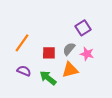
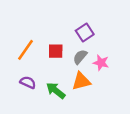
purple square: (83, 28) -> (85, 32), moved
red square: (49, 53) -> (56, 51), moved

